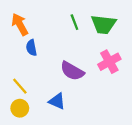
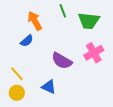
green line: (74, 22) -> (63, 11), moved
orange arrow: (20, 24) -> (35, 21), moved
blue semicircle: (31, 48) -> (27, 41), turned -120

